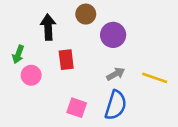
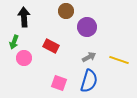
black arrow: (48, 27) -> (24, 17), moved
red rectangle: (66, 60) -> (51, 46), turned -56

